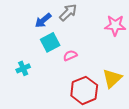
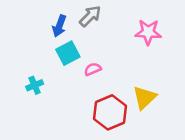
blue arrow: (43, 20) -> (59, 26), turned -30

